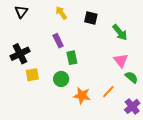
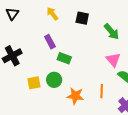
green rectangle: (72, 58) -> (64, 58), turned -56
yellow square: (32, 75) -> (34, 83), moved
orange line: (108, 92) -> (102, 91), turned -40

